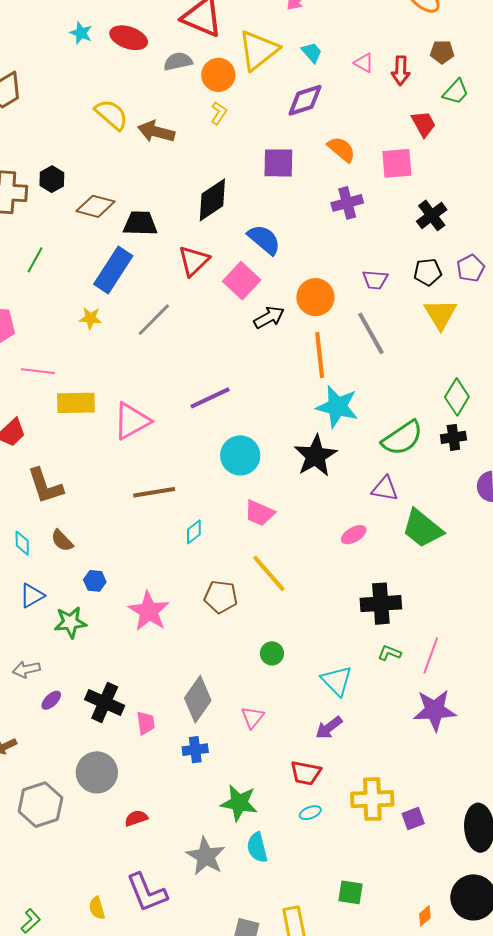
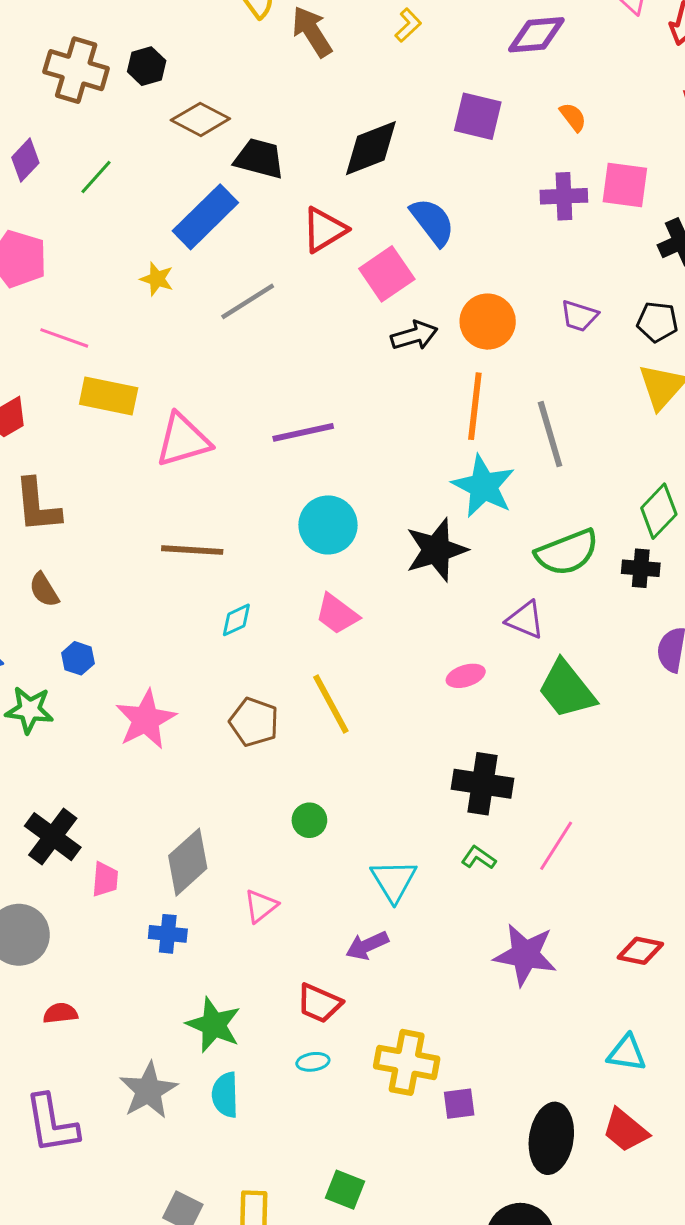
brown arrow: (156, 132) -> (312, 32), turned 30
orange semicircle: (341, 149) -> (573, 117), size x0.7
pink square: (397, 163) -> (625, 185), moved
gray line: (371, 333) -> (550, 434), moved
pink line: (431, 655) -> (556, 846), moved

